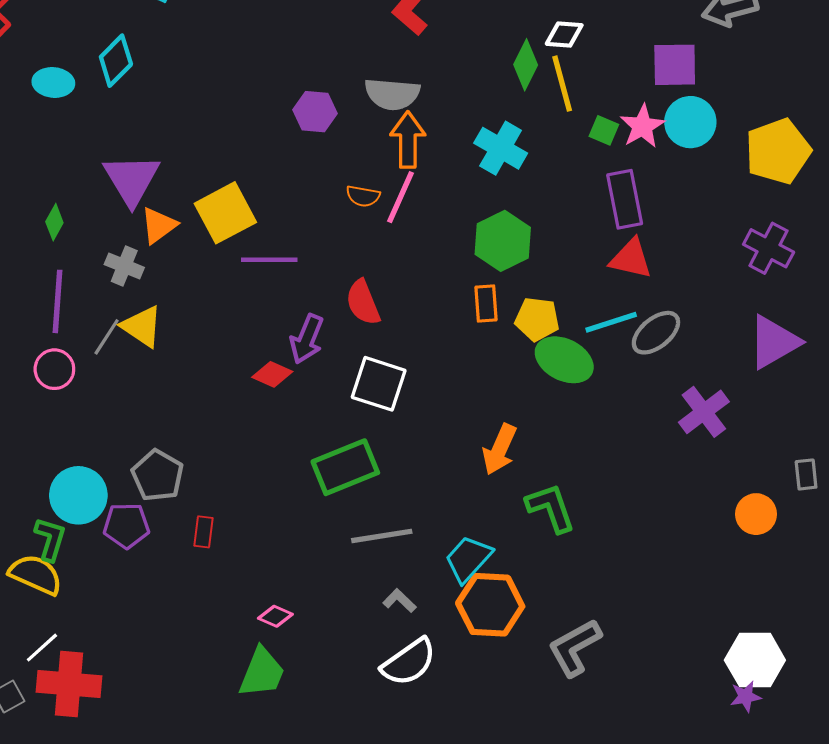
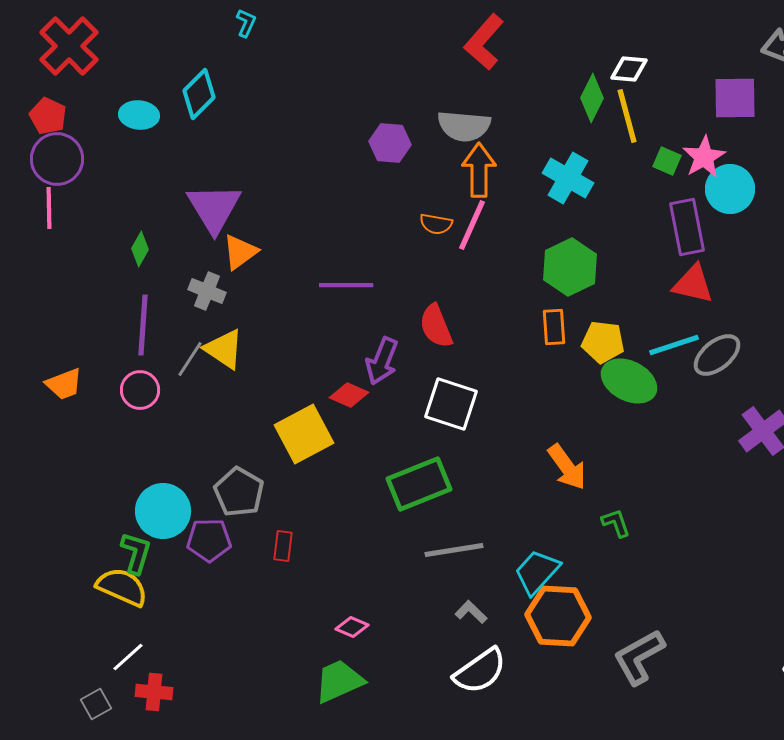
cyan circle: (690, 122) -> (730, 189), moved
yellow square: (225, 213) -> (304, 434), moved
orange arrow: (500, 449) -> (567, 467), turned -60
green L-shape: (551, 508) -> (616, 523), size x0.6
green trapezoid: (262, 673) -> (339, 681), turned -136
red cross: (69, 684) -> (154, 692), size x0.6

